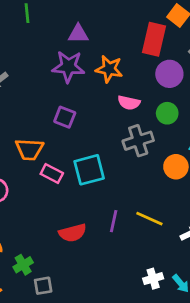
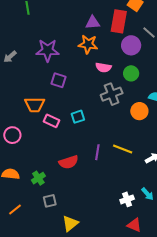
purple triangle: (78, 34) -> (93, 23), moved
purple star: (68, 67) -> (48, 50), moved
cyan square: (89, 170) -> (78, 117), size x0.6
green cross: (23, 265) -> (38, 178), moved
white cross: (153, 279) -> (127, 199), moved

